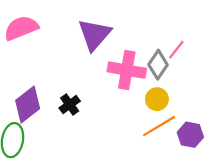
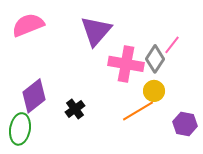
black cross: (70, 105) -> (75, 109), moved
orange line: (159, 126) -> (138, 111), moved

